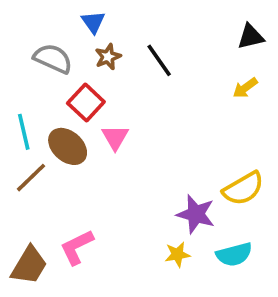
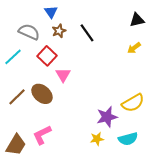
cyan line: (24, 132) -> (13, 57), moved, turned 60
brown ellipse: (68, 146) -> (42, 94), moved
purple star: (196, 214) -> (107, 117), turned -30

